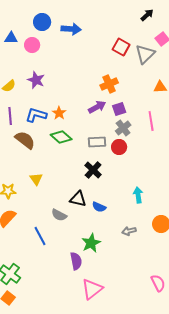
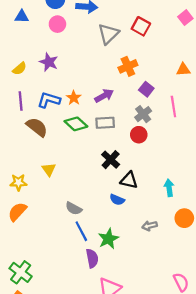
pink circle: (32, 45) -> (57, 24), moved
gray triangle: (145, 54) -> (108, 34), moved
purple arrow: (97, 107) -> (104, 96), moved
purple square: (119, 109) -> (146, 89), moved, turned -32
gray rectangle: (97, 142) -> (105, 123), moved
cyan arrow: (138, 195) -> (169, 188), moved
black triangle: (78, 199) -> (129, 180), moved
blue line: (40, 236) -> (81, 231), moved

